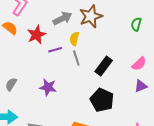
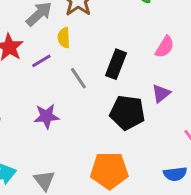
gray line: (76, 58) -> (78, 78), moved
purple triangle: (141, 86) -> (161, 93), moved

